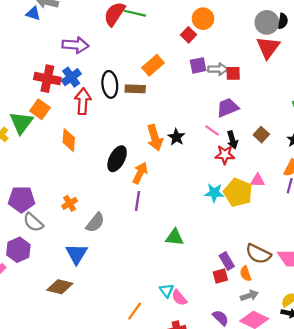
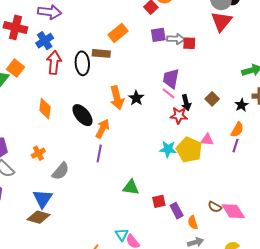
red cross: (47, 79) -> (15, 27), moved
black ellipse: (110, 84) -> (82, 63), moved
purple trapezoid: (228, 108) -> (171, 79), moved, turned -60
orange diamond: (69, 140) -> (45, 109), moved
black ellipse: (117, 159) -> (82, 115), turned -70
brown semicircle: (258, 254) -> (215, 207), moved, size x0.6
red square: (220, 276) -> (159, 201), moved
brown diamond: (60, 287) -> (38, 217), moved

